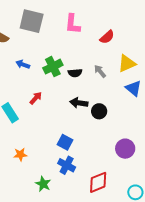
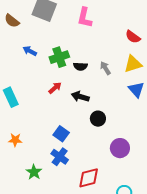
red semicircle: (107, 37) -> (133, 37), moved, turned 70
red arrow: (36, 98) -> (55, 88), moved
black circle: (99, 111) -> (98, 119), moved

